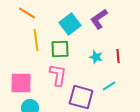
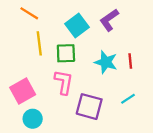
cyan star: (96, 57) -> (106, 62), size x1.5
pink square: (21, 83) -> (23, 91), turned -30
cyan line: (109, 86) -> (128, 99), moved

